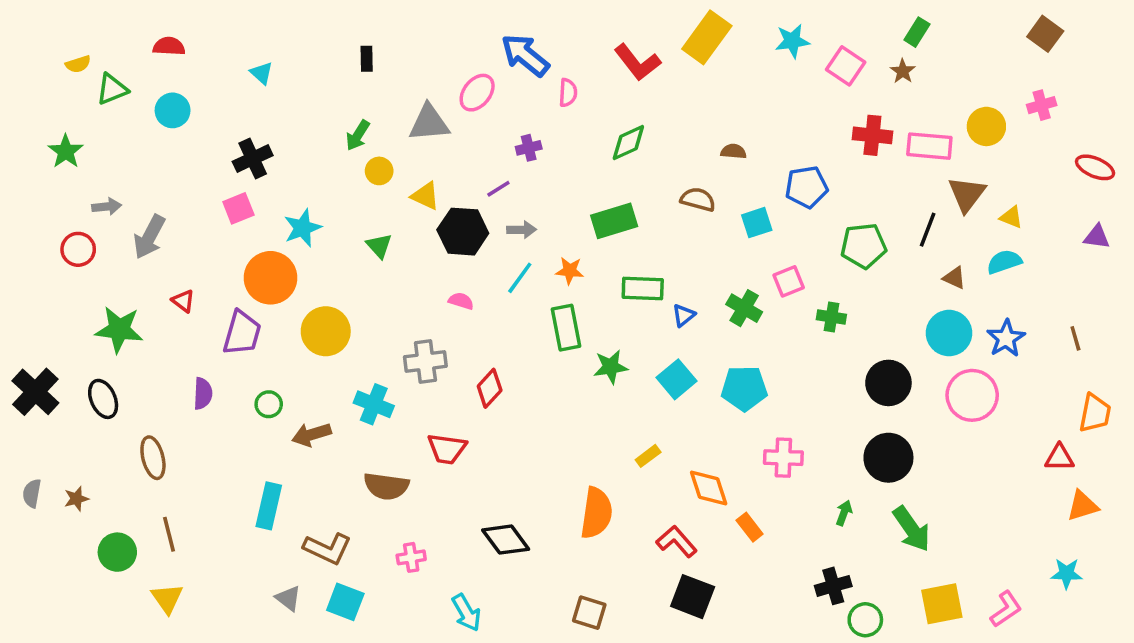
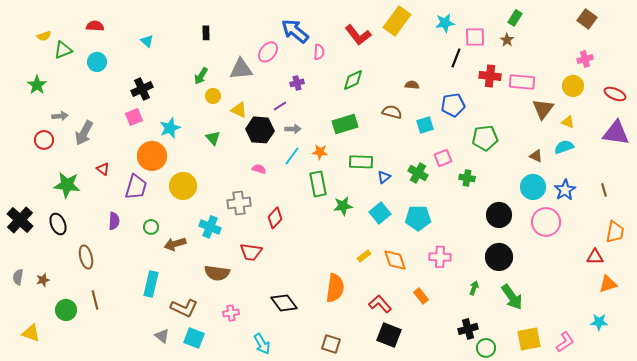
pink square: (846, 66) -> (475, 37), turned -35
yellow circle: (986, 126) -> (573, 86), moved
black line: (928, 230) -> (456, 58), moved
purple triangle: (1097, 237) -> (616, 133), size x1.8
orange diamond: (709, 488) -> (395, 260), moved
yellow triangle: (167, 598) -> (31, 333), moved, turned -36

